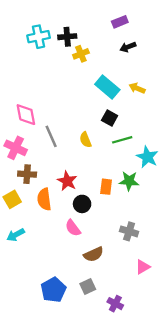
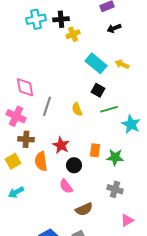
gray line: (51, 136) -> (47, 106), turned 42
green star: (129, 181) -> (115, 157), moved

